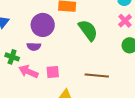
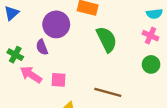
pink cross: (125, 21) -> (150, 36), turned -32
purple semicircle: (34, 47) -> (42, 47), turned 56

